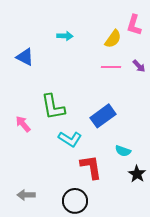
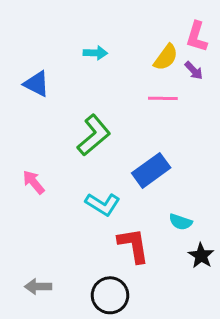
purple arrow: (139, 66) -> (194, 71), moved
green L-shape: (53, 107) -> (94, 135), moved, turned -120

